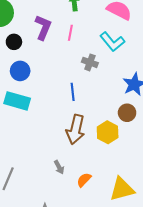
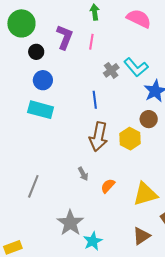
cyan L-shape: (112, 42) -> (136, 67), moved
gray cross: (90, 62) -> (111, 70), turned 35

